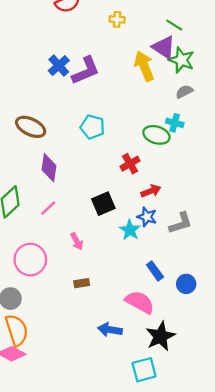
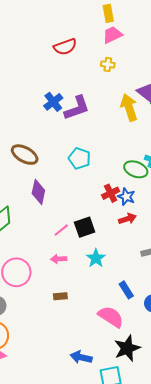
pink line: (48, 208) -> (61, 230), moved
blue star: (147, 217) -> (126, 197), moved
cyan star: (130, 230) -> (96, 258), moved
pink arrow: (77, 241) -> (59, 259), turned 112
blue arrow: (110, 330) -> (81, 357), moved

